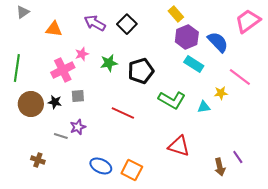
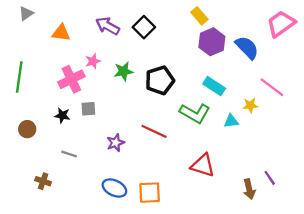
cyan rectangle: (194, 64) -> (214, 86), moved
brown circle: (31, 104) -> (27, 129), moved, size x0.6
red line: (123, 113) -> (154, 131), moved
purple star: (78, 127) -> (116, 143), moved
orange square: (132, 170) -> (150, 193), turned -30

